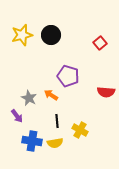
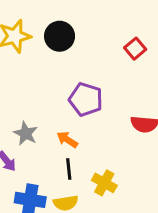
orange arrow: (51, 95) -> (67, 140), moved

